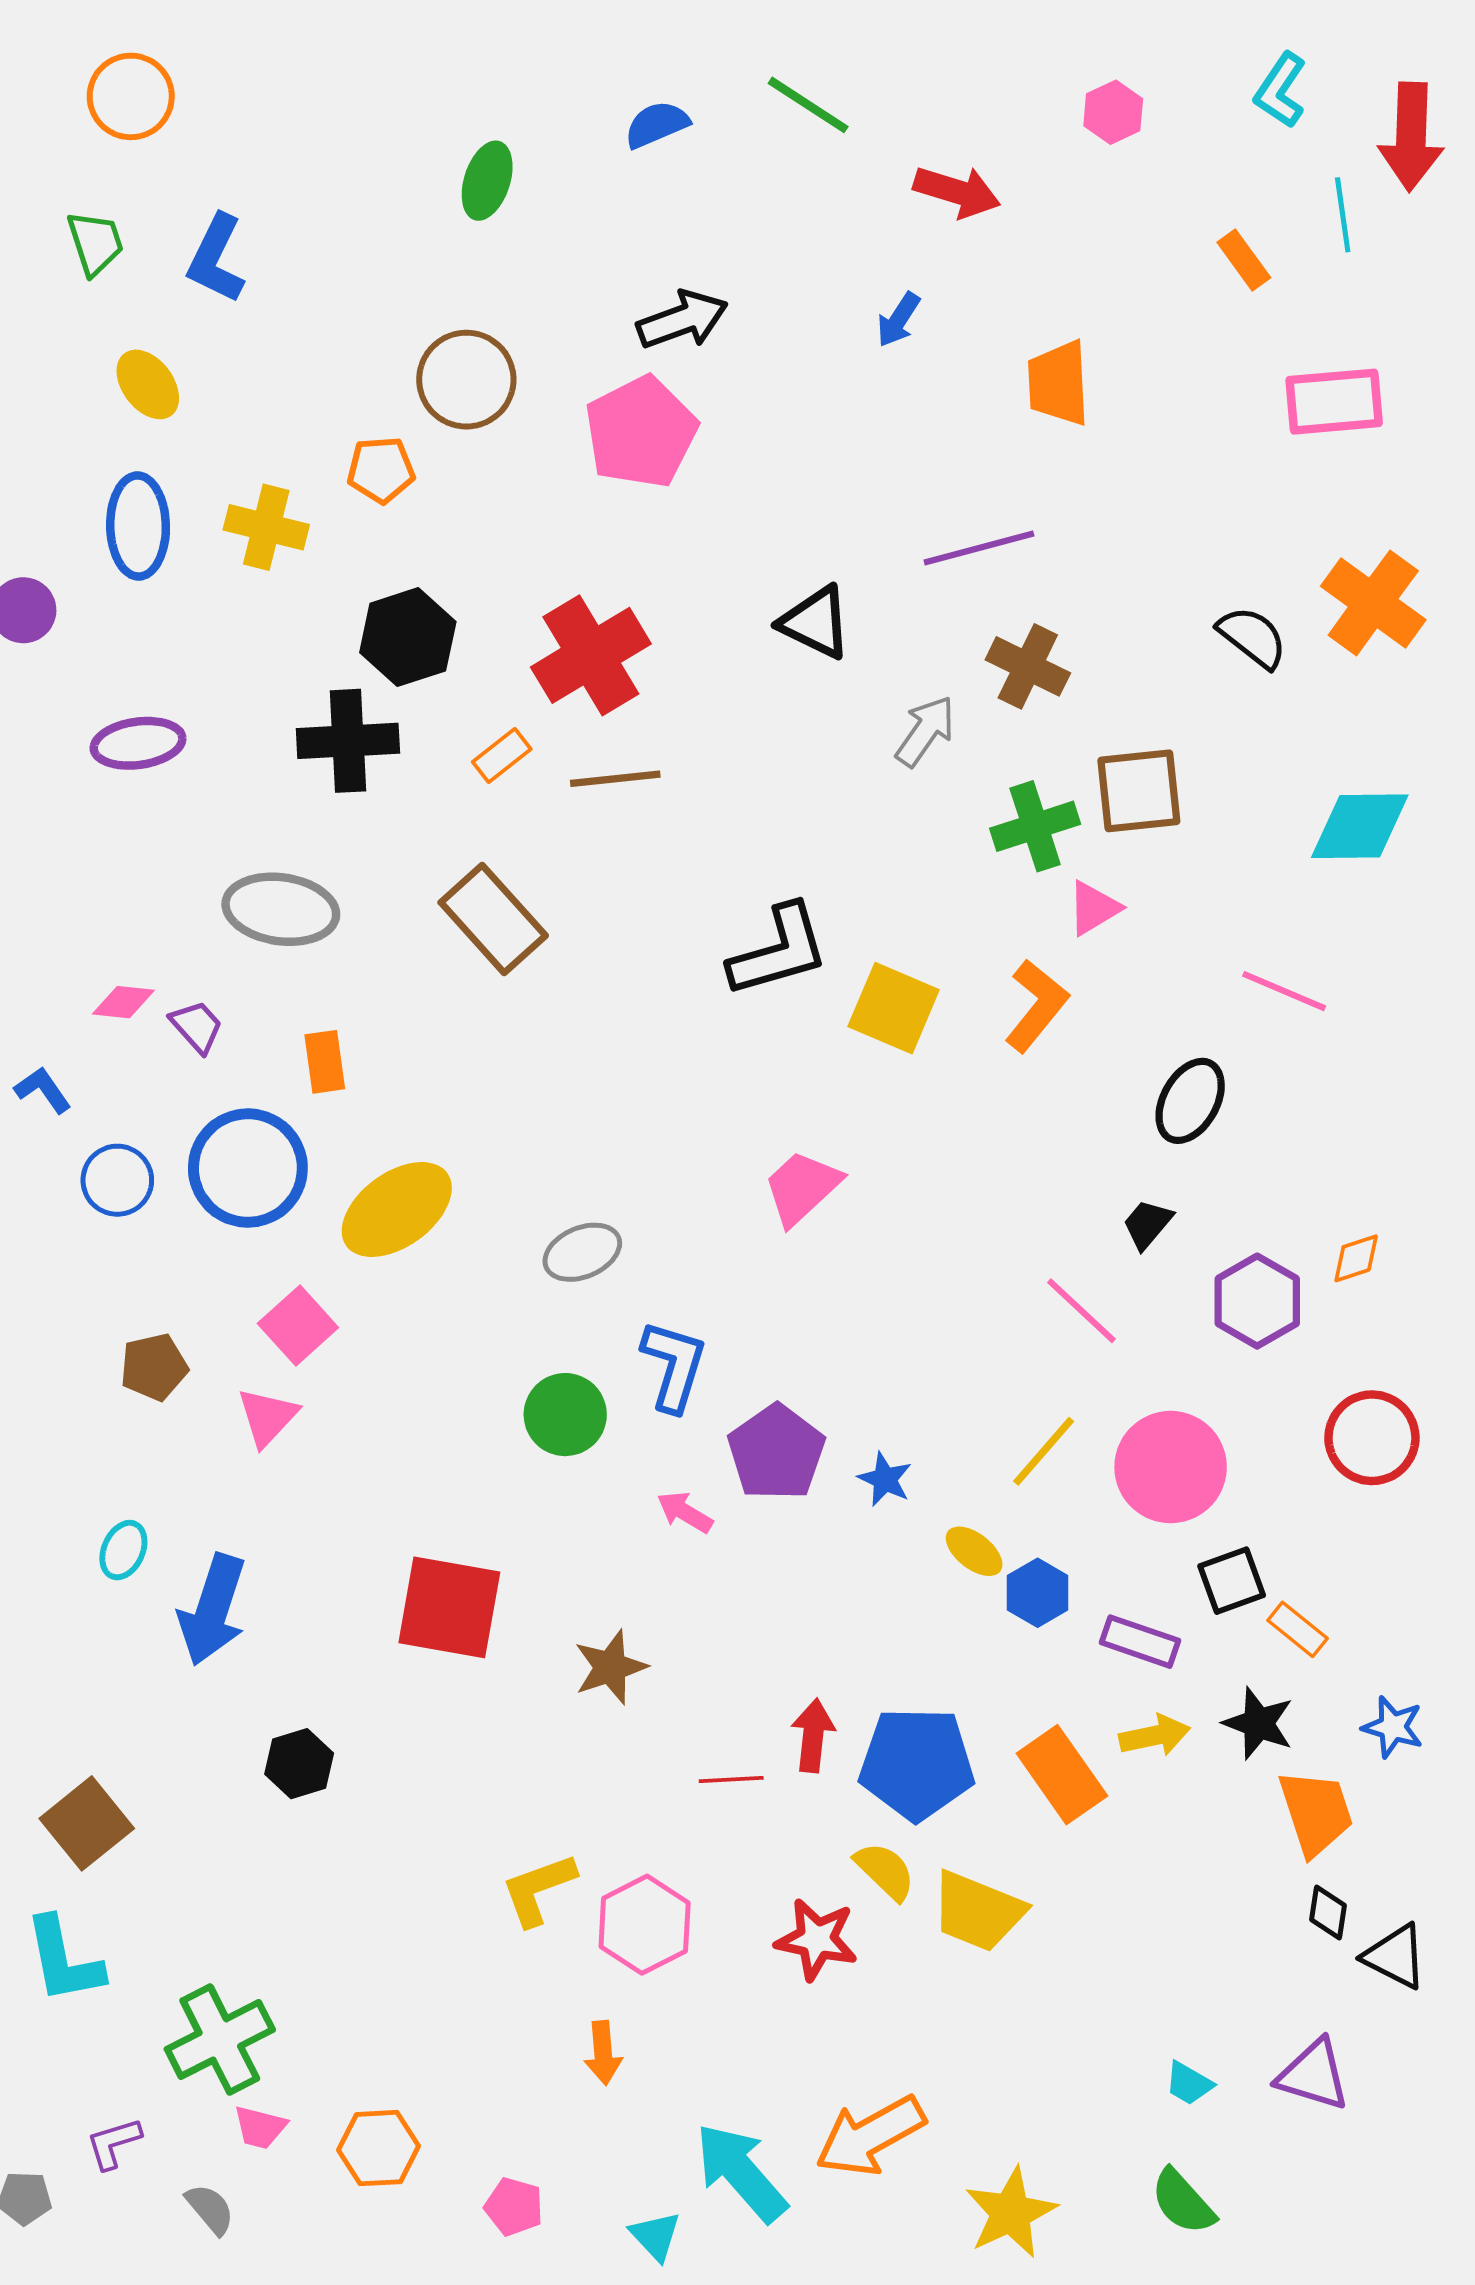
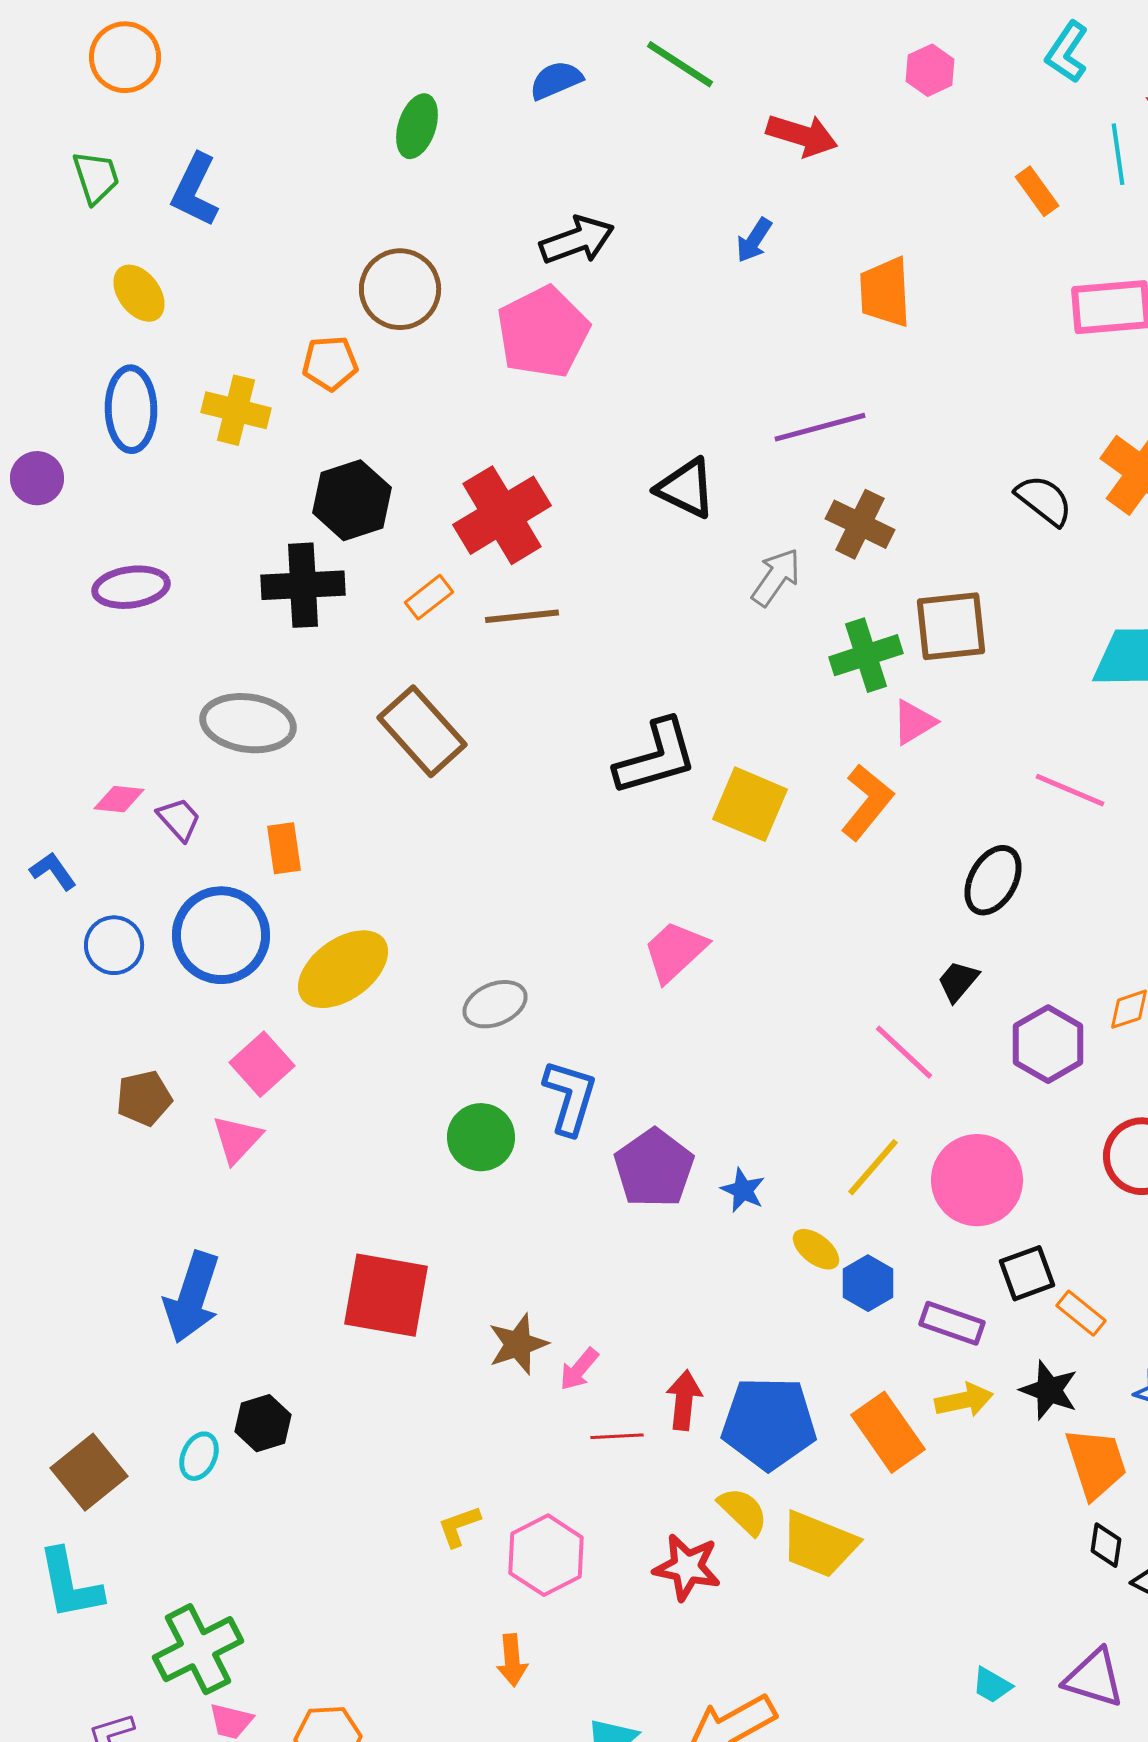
pink arrow: (685, 1512) -> (579, 1369), moved, turned -81
cyan ellipse: (123, 1550) -> (199, 1456), moved
yellow L-shape: (538, 1889) -> (459, 1526), size x0.7

